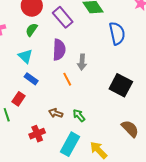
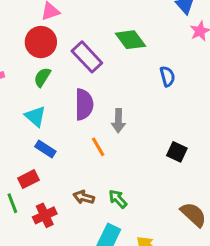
blue semicircle: (117, 33) -> (167, 76), size x0.6
black square: (121, 85) -> (177, 152), size x0.6
red rectangle: (19, 99) -> (28, 179), turned 32
red cross: (37, 134) -> (45, 215), moved

